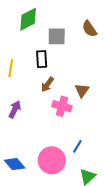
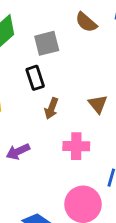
pink cross: (62, 106) -> (76, 146), moved
purple arrow: (15, 109) -> (18, 152), turned -126

